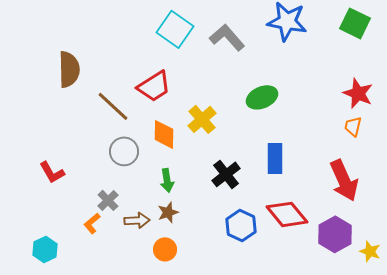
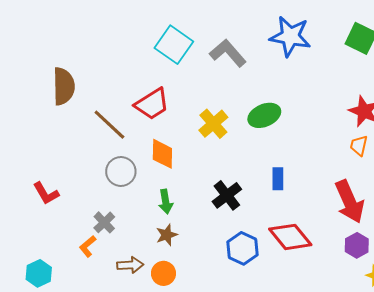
yellow cross: (202, 119) -> (213, 124), moved
blue rectangle: (275, 158) -> (278, 179), size x0.7
brown arrow: (137, 220) -> (130, 265), moved
purple hexagon: (335, 234) -> (357, 245), moved, size x0.7

